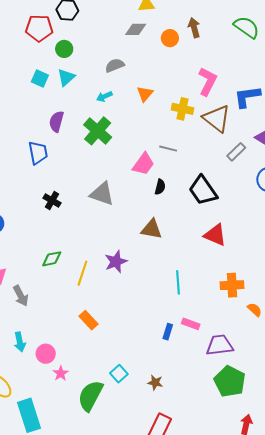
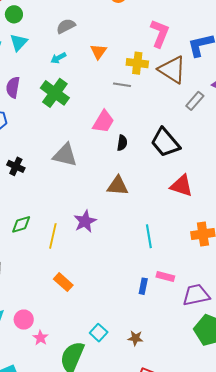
gray line: (168, 149) -> (122, 85), moved

